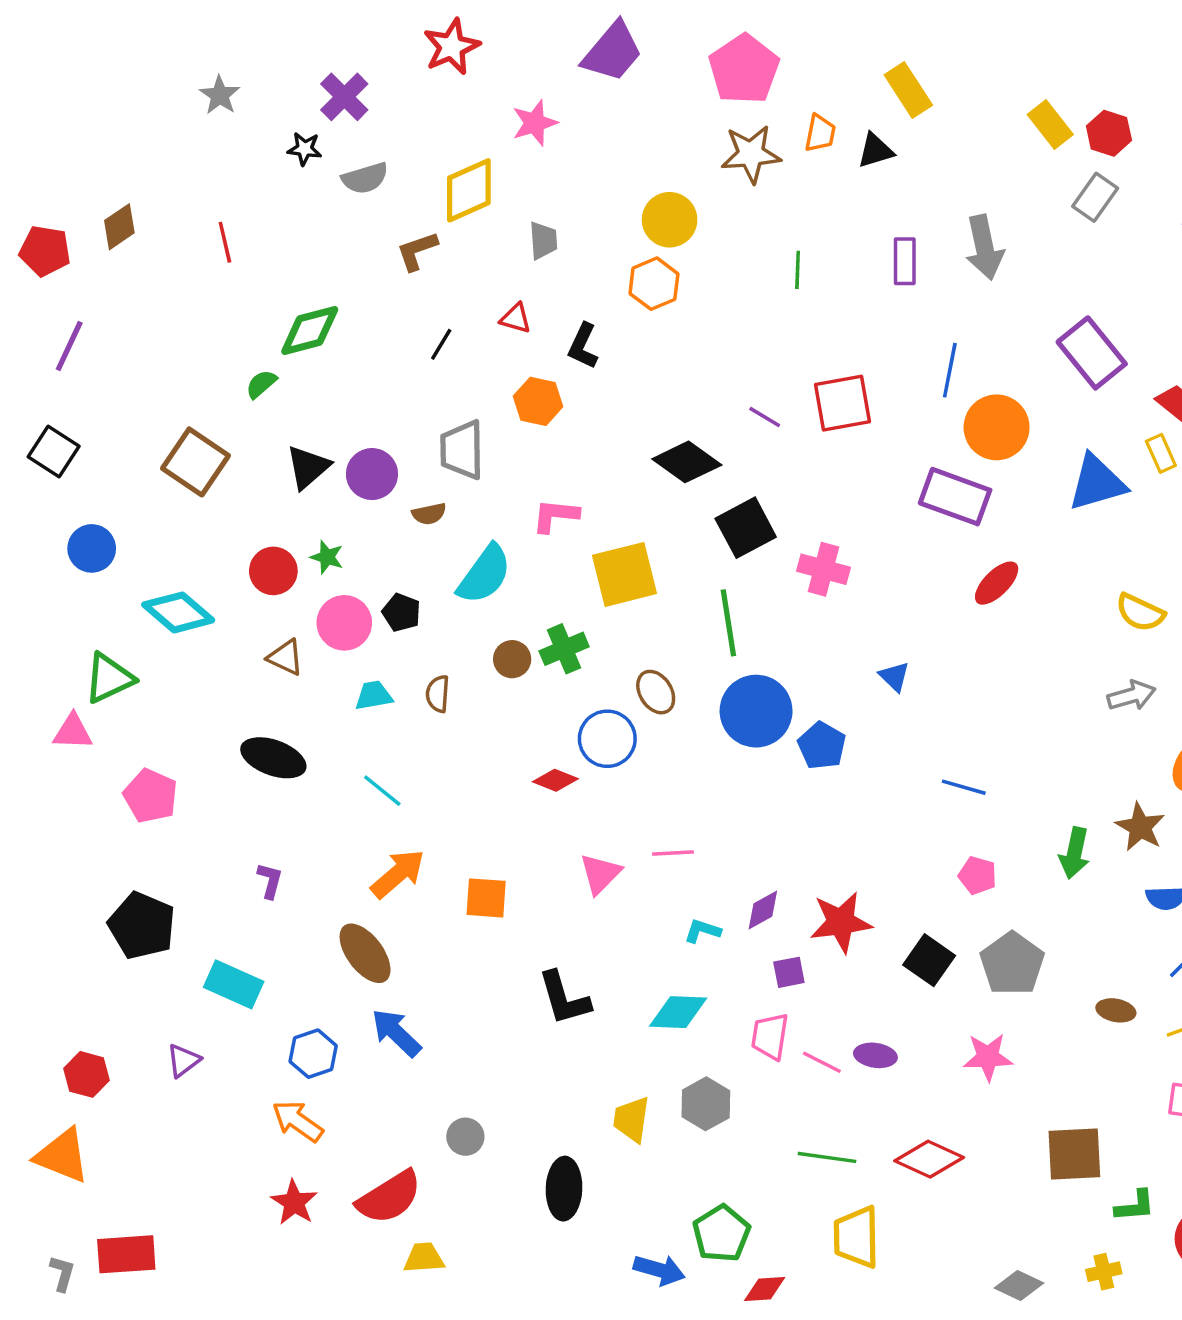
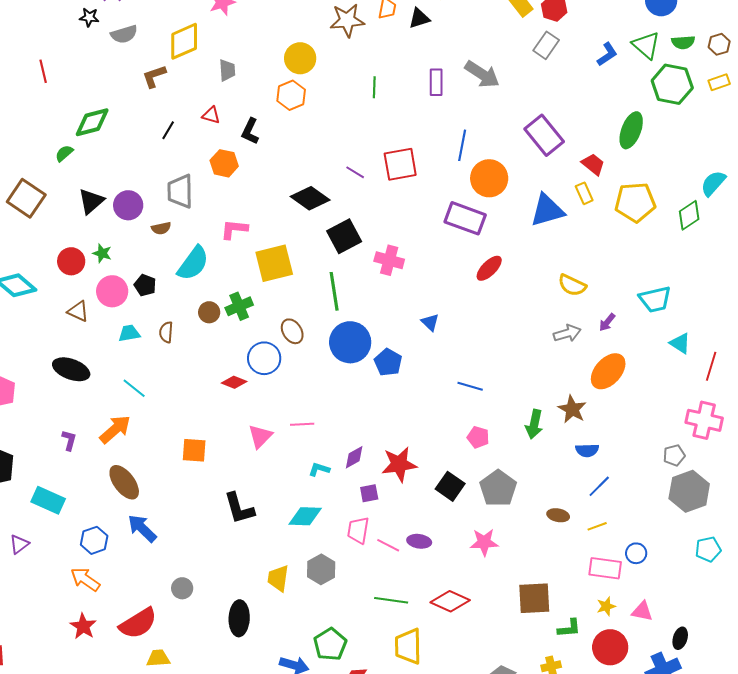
gray arrow: (984, 247) -> (482, 74), turned -45
orange arrow: (398, 874) -> (115, 429), moved

